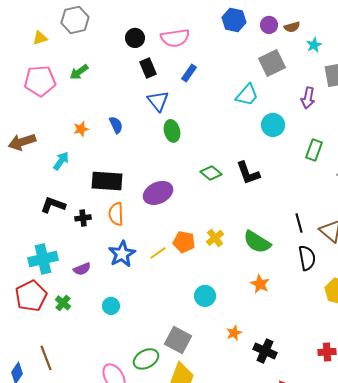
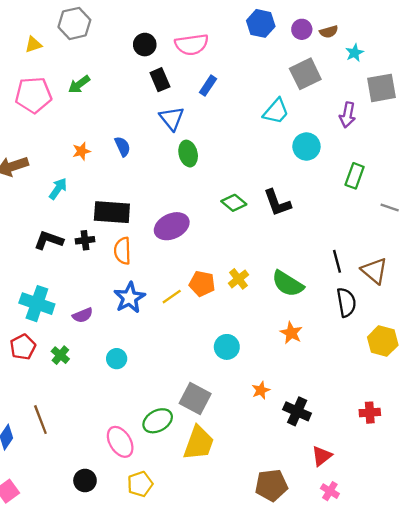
black cross: (83, 218) -> (85, 240), moved
cyan cross: (43, 259) -> (37, 304), turned 32
red pentagon: (31, 296) -> (23, 347), size x0.7

